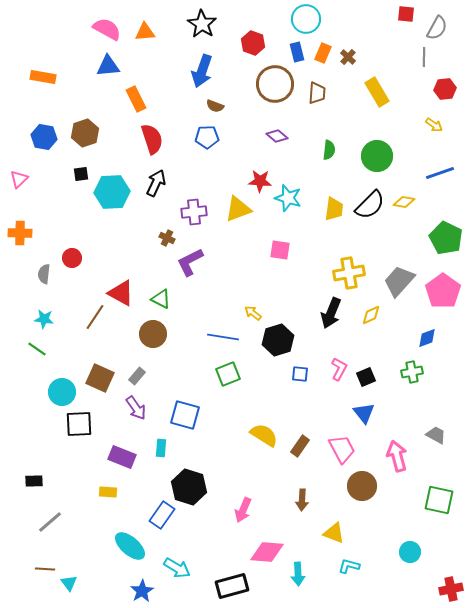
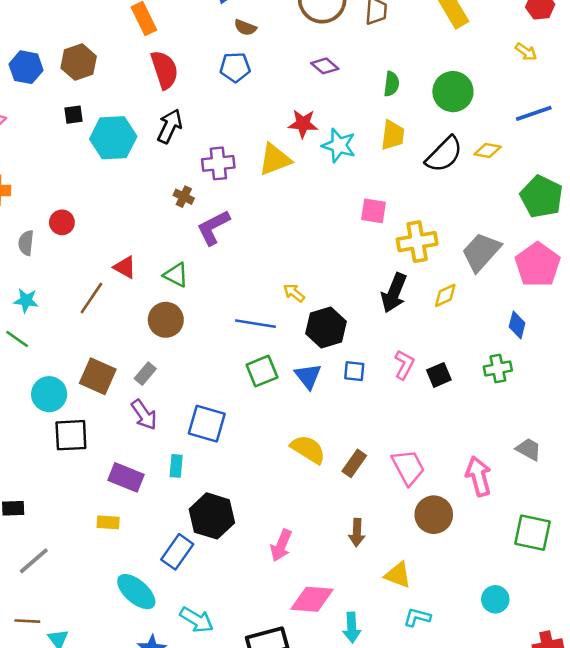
yellow trapezoid: (334, 209) -> (393, 135), moved
pink square: (280, 250) -> (373, 211), moved
red triangle: (121, 293) -> (125, 267), size x0.7
blue diamond: (427, 338) -> (517, 325), turned -55
blue triangle: (364, 413) -> (308, 376), moved

